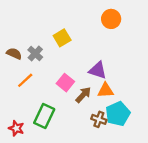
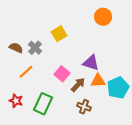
cyan pentagon: (118, 114) -> (118, 88), moved
brown cross: (99, 119) -> (84, 107), moved
red star: (16, 128) -> (16, 101), moved

